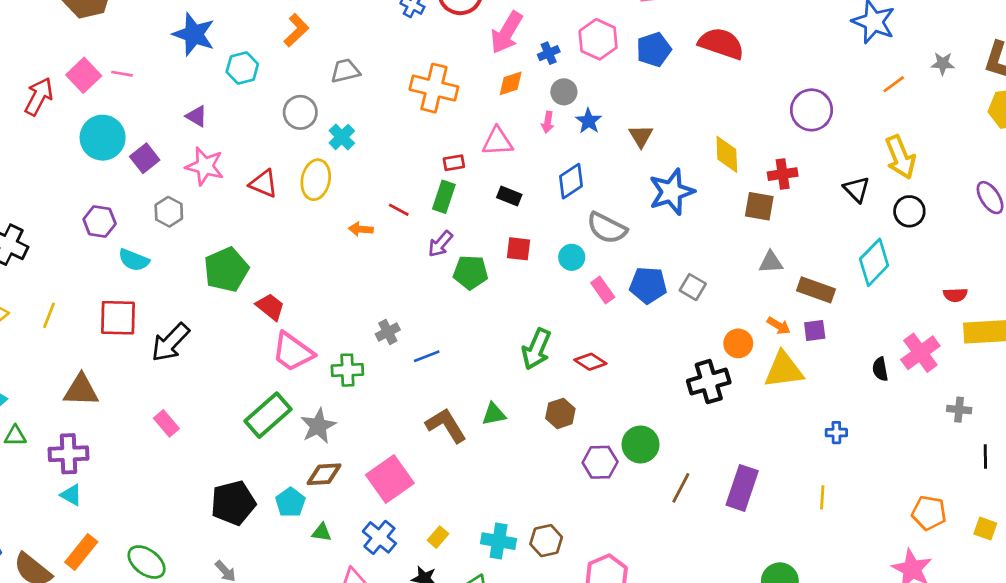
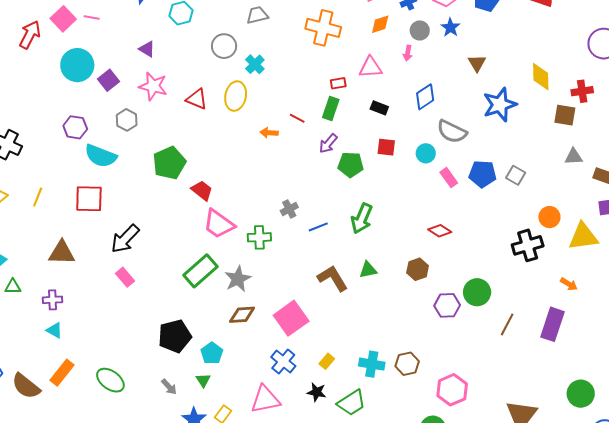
blue star: (589, 121) -> (450, 27), moved
cyan semicircle: (134, 260) -> (101, 156), size x1.4
orange arrow: (779, 326) -> (569, 284), moved
black arrow: (170, 342) -> (125, 239), moved
green arrow: (536, 349) -> (362, 219), moved
purple cross: (69, 454) -> (52, 300), size x0.7
cyan pentagon: (290, 502) -> (212, 353), moved
green triangle: (322, 532) -> (203, 380), moved, turned 49

